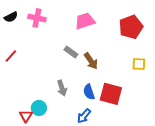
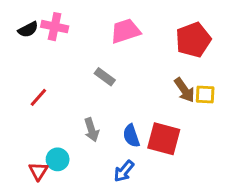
black semicircle: (11, 17) -> (28, 30), moved
red line: (11, 56) -> (38, 97), moved
brown arrow: (91, 61) -> (184, 90), moved

